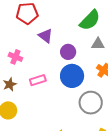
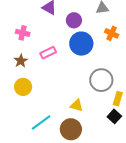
gray circle: (91, 103) -> (101, 80), moved

